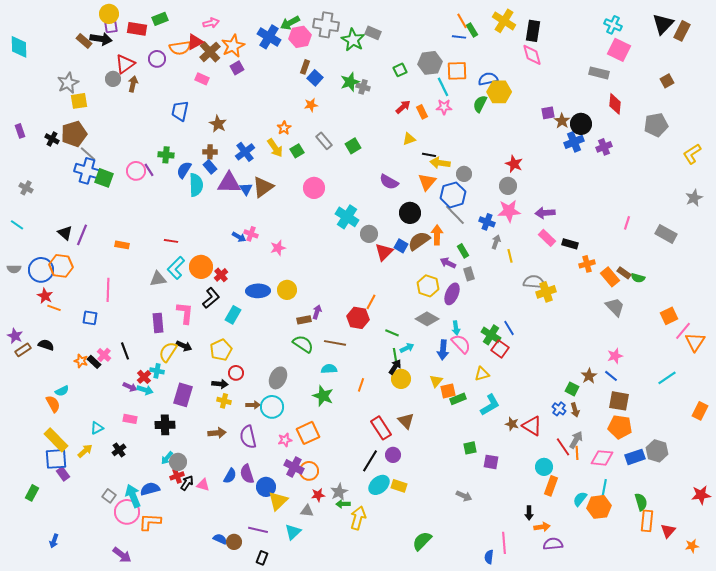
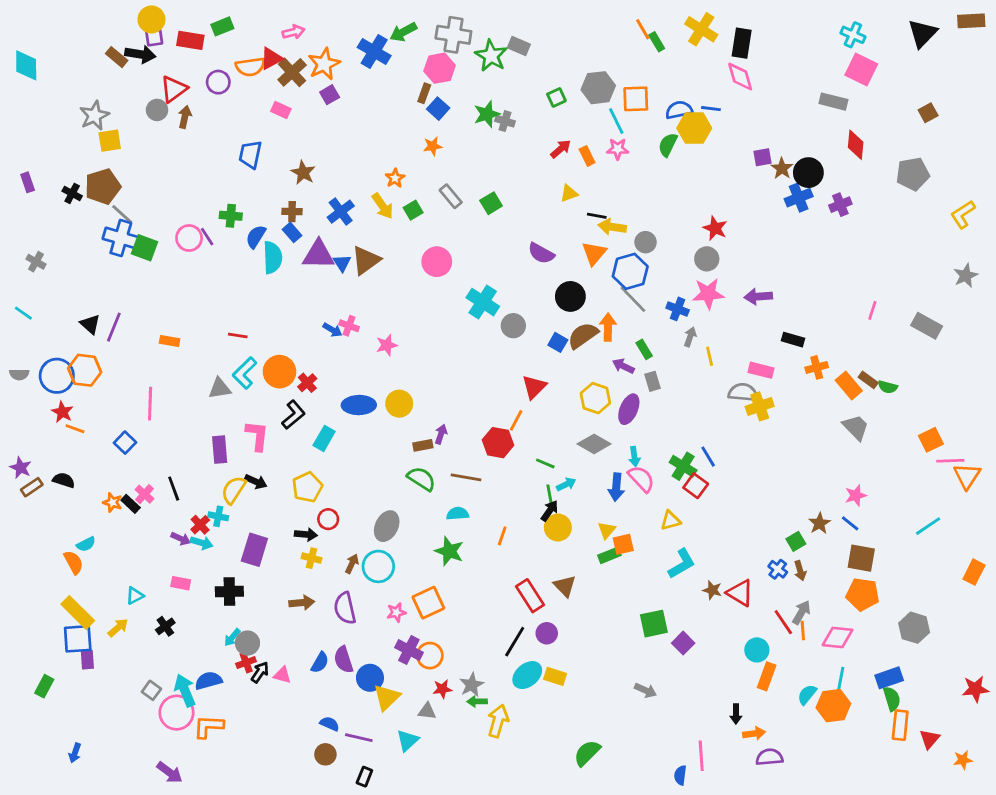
brown rectangle: (682, 31) -> (971, 21), moved, turned 60
pink hexagon: (300, 37) -> (440, 68), moved
blue line: (459, 37) -> (711, 109), moved
pink rectangle: (547, 238) -> (761, 370), moved, turned -30
red triangle: (384, 252) -> (534, 387), moved
blue square: (90, 318) -> (125, 443), turned 35
pink line: (683, 331) -> (950, 461), turned 48
green square: (572, 389) -> (796, 541), turned 32
green rectangle: (458, 399) -> (609, 555), moved
brown arrow: (253, 405) -> (352, 564), turned -64
green square: (470, 448) -> (654, 624), size x1.5
blue rectangle: (635, 457) -> (889, 678), moved
purple square: (491, 462) -> (683, 643), turned 35
purple rectangle: (63, 474) -> (87, 660), turned 32
blue semicircle: (220, 539) -> (330, 724), moved

